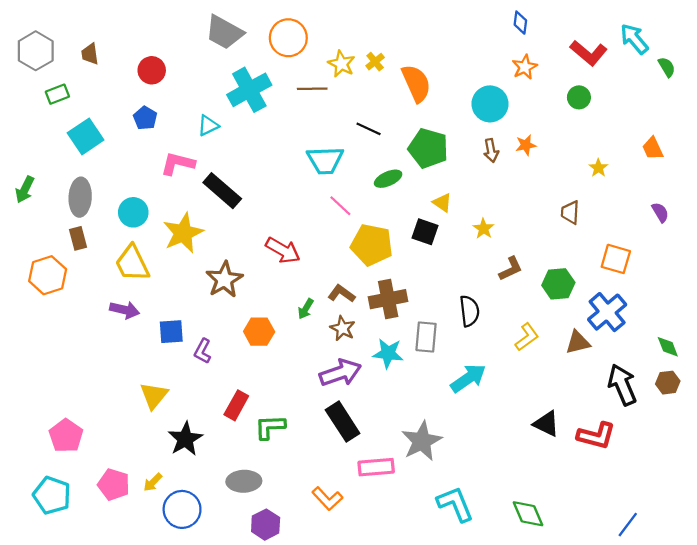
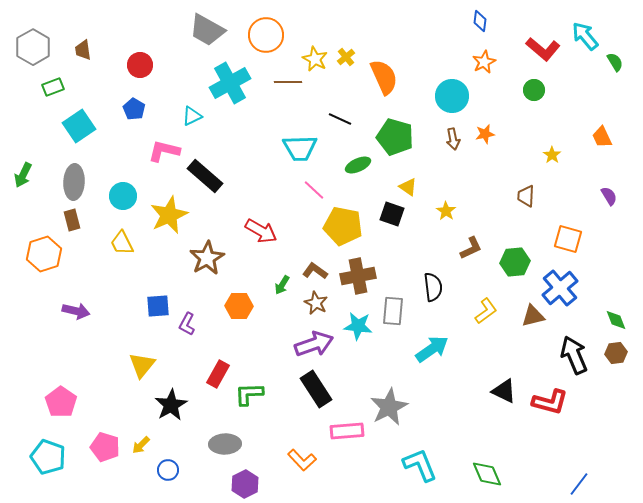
yellow trapezoid: (132, 263) -> (122, 243), size x0.7
purple arrow: (125, 310) -> (76, 311), moved
blue circle: (182, 509) -> (168, 470), size x0.6

